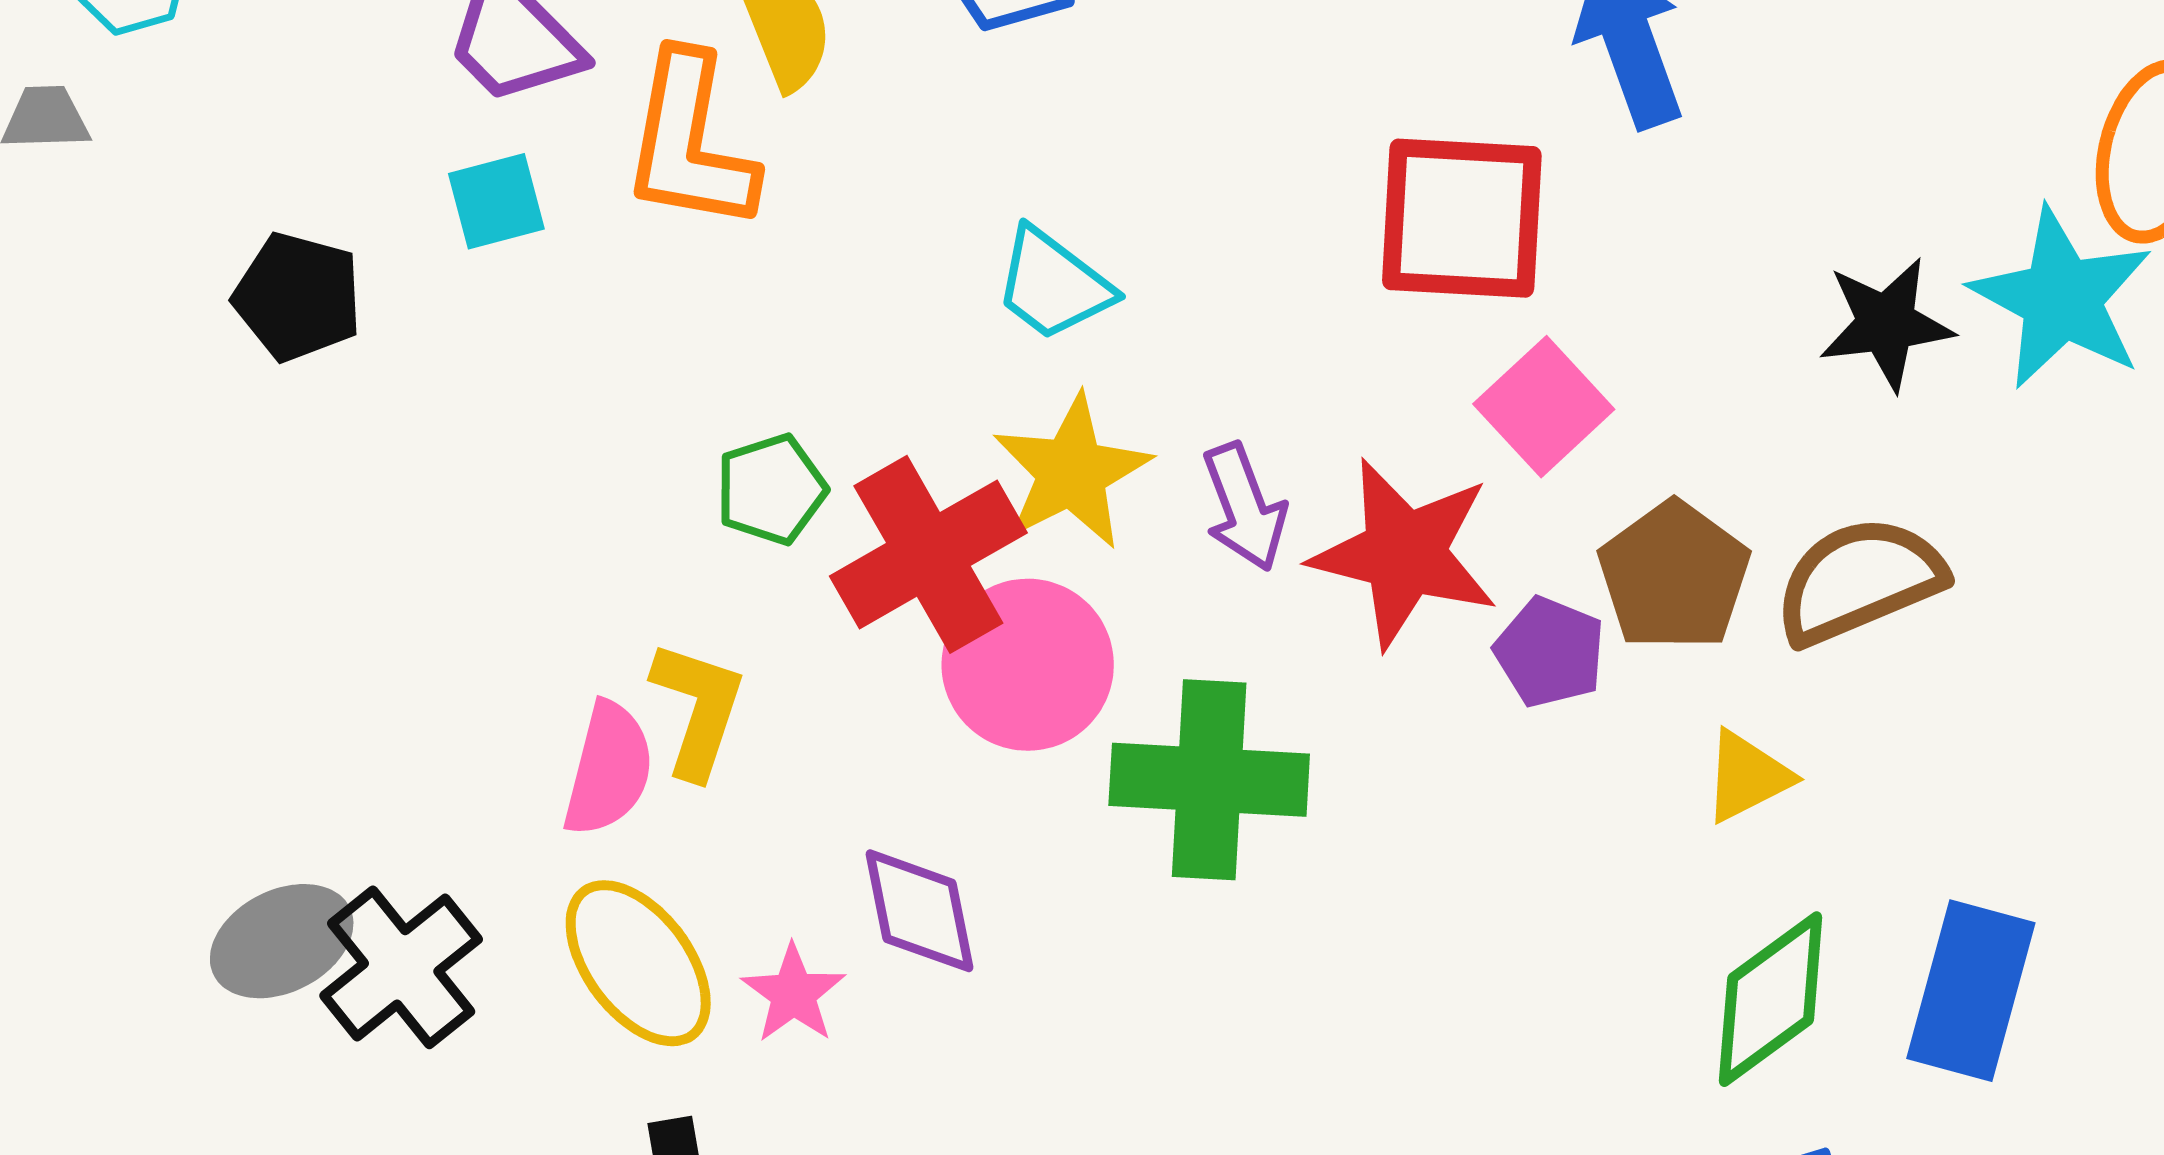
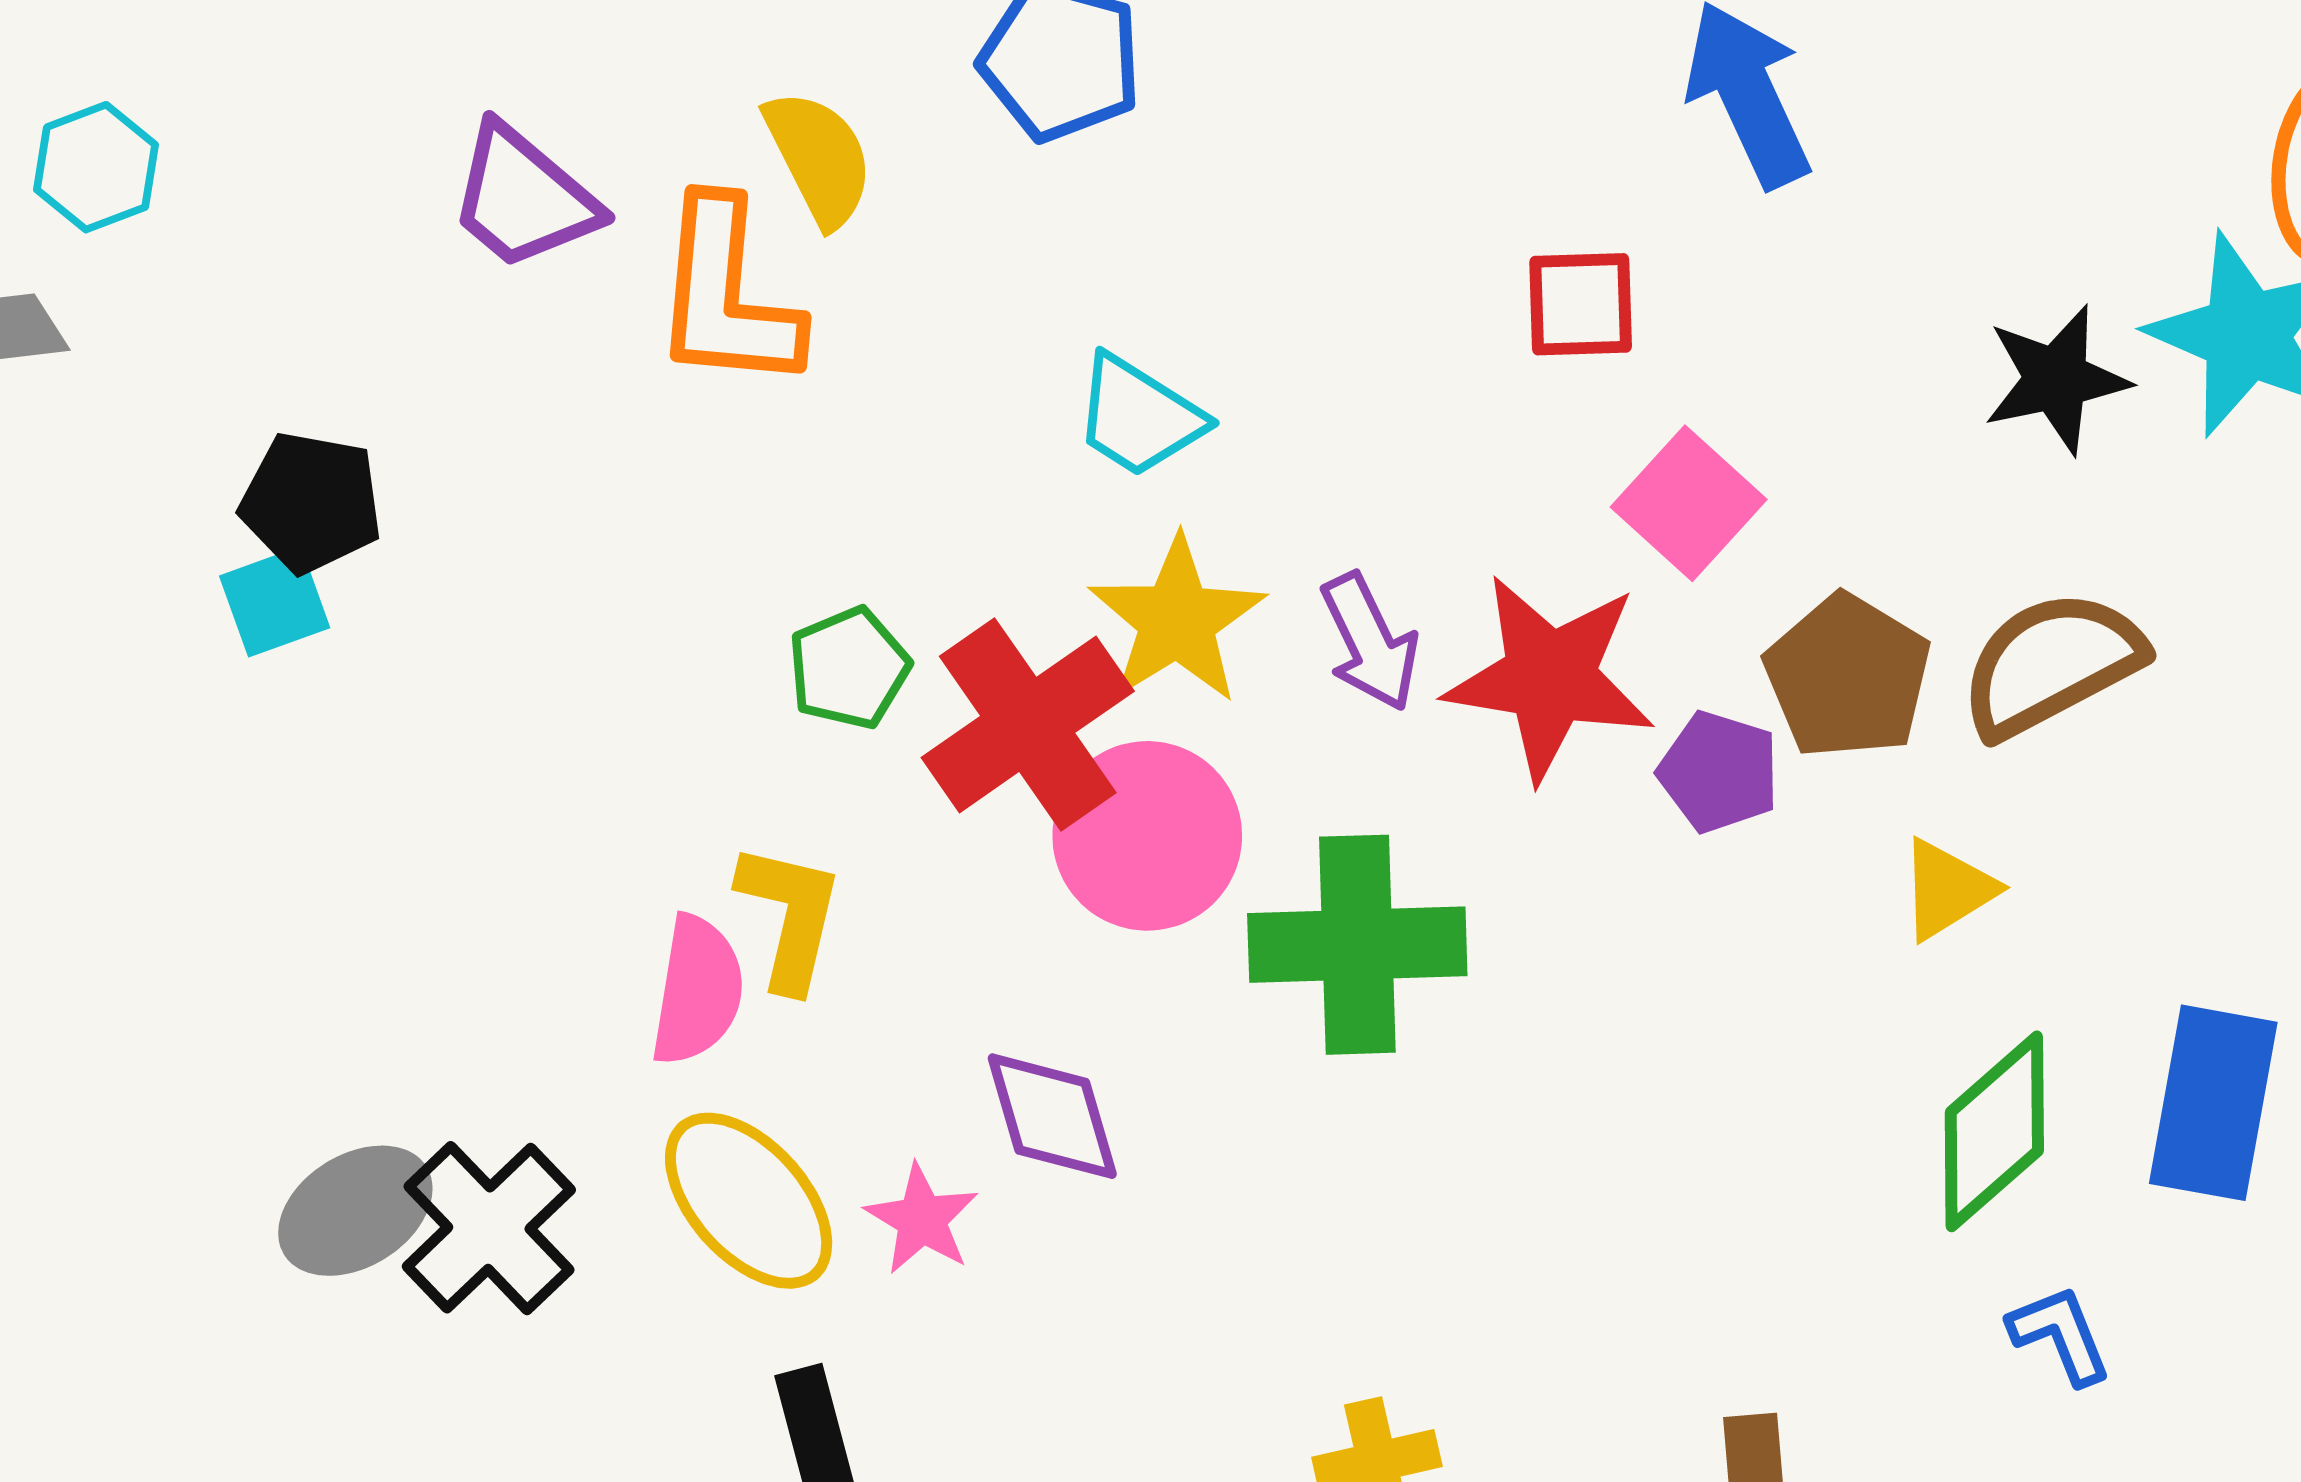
cyan square: (496, 201) -> (275, 602), moved
red square: (1462, 218) -> (1581, 304), size x0.6

